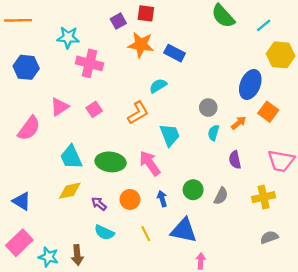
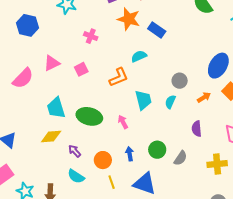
pink cross: (89, 63) -> (91, 36), moved, size x0.6
cyan semicircle: (213, 133) -> (170, 102), moved
pink arrow: (150, 163) -> (123, 122), size x0.6
orange circle: (130, 199) -> (103, 160), moved

